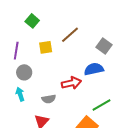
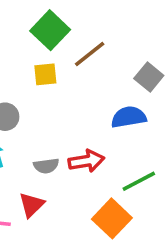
green square: (32, 21) -> (50, 30), moved, size x1.5
red arrow: (71, 83) -> (86, 161), moved

